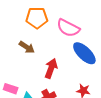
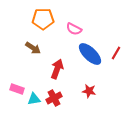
pink semicircle: (68, 28) -> (74, 29), size x0.7

